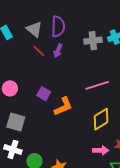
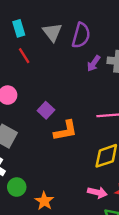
red line: (39, 51) -> (24, 56), moved
purple arrow: (58, 51) -> (94, 63), moved

